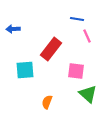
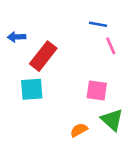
red rectangle: (51, 49) -> (43, 56), moved
orange semicircle: (47, 102) -> (79, 130), moved, turned 40

